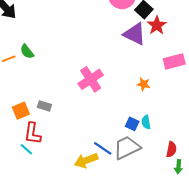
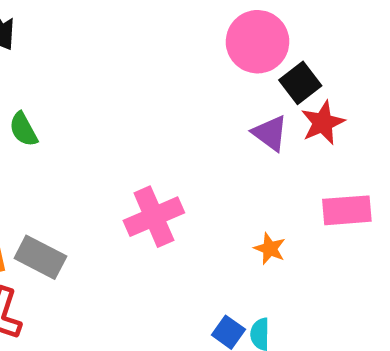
purple triangle: (135, 34) -> (270, 133), size x0.7
gray rectangle: (44, 106) -> (40, 257), size x1.5

